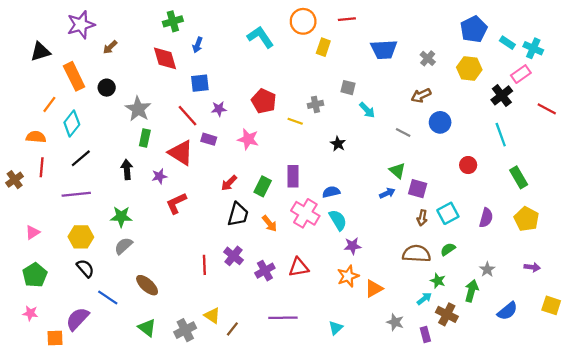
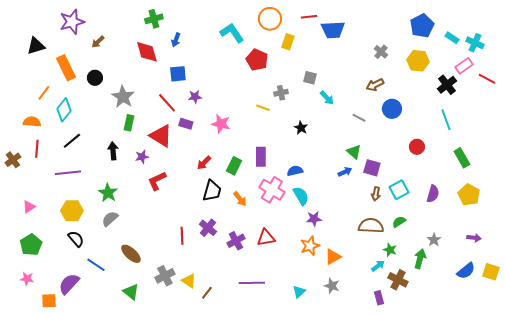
blue trapezoid: (384, 49) -> (333, 30), moved
red pentagon: (264, 101) -> (257, 60), moved
red line: (547, 109) -> (487, 79), moved
green star: (121, 217) -> (108, 193), turned 30
blue semicircle: (507, 311) -> (466, 271), moved
gray star: (395, 322) -> (332, 286), moved
gray cross: (185, 330) -> (165, 276), moved

